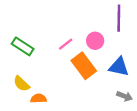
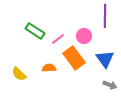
green rectangle: (23, 46) -> (35, 31), moved
blue triangle: (119, 67) -> (105, 59), turned 42
orange semicircle: (38, 98) -> (49, 68), moved

